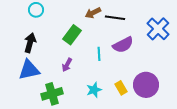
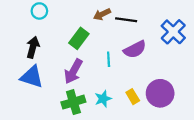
purple arrow: (67, 65) -> (73, 71), size x1.6
blue triangle: (29, 70) -> (32, 77), turned 30
green cross: (52, 94) -> (73, 102), moved

